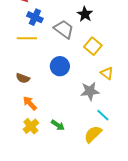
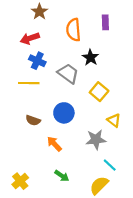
brown semicircle: (23, 78) -> (33, 120), moved
orange arrow: (30, 103) -> (54, 144), moved
yellow cross: (31, 126) -> (20, 181), moved

